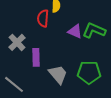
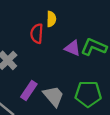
purple rectangle: (36, 57) -> (29, 91), moved, turned 36

